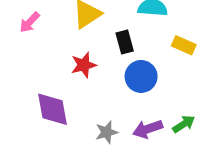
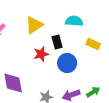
red star: (84, 65) -> (41, 54), moved

